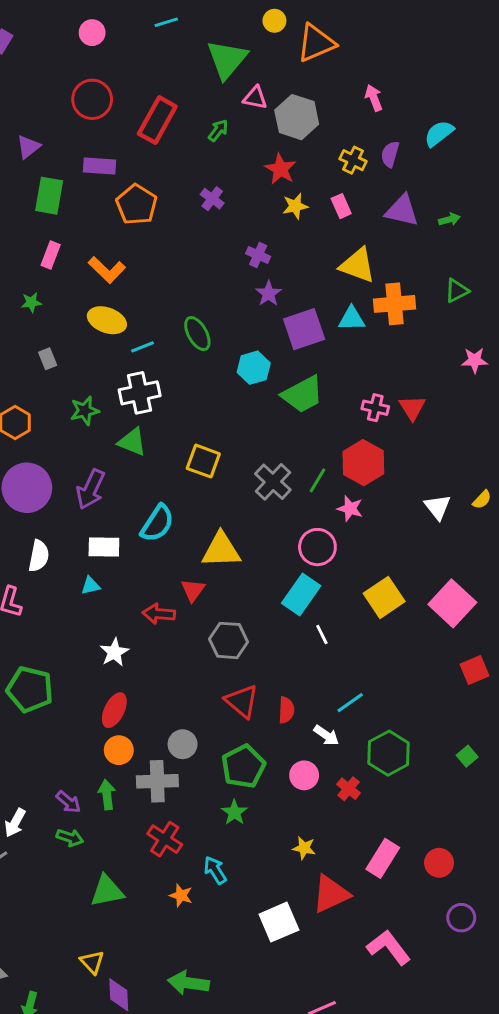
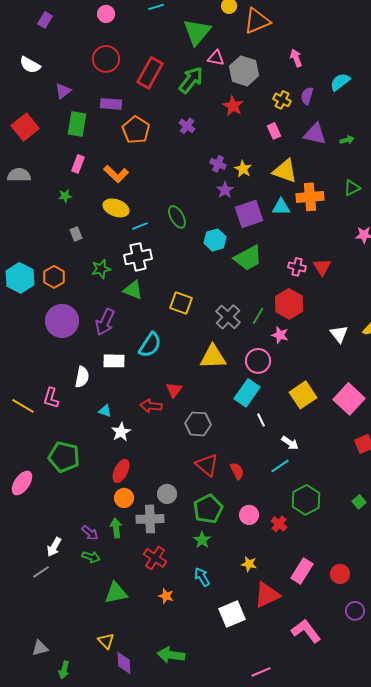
green arrow: (218, 130) -> (191, 80), size x1.8
yellow star: (295, 206) -> (243, 169), moved, turned -30
yellow triangle: (221, 550) -> (213, 357), moved
white semicircle: (39, 556) -> (82, 377), moved
cyan triangle: (91, 586) -> (105, 411), moved, turned 32
red semicircle: (286, 710) -> (237, 471), turned -30
white arrow: (326, 735) -> (290, 443), moved
cyan arrow: (215, 870) -> (202, 577), moved

